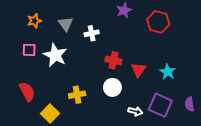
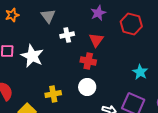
orange star: (34, 21) -> (12, 15), moved
gray triangle: (66, 24) -> (48, 16), moved
red triangle: (138, 70) -> (96, 40), moved

